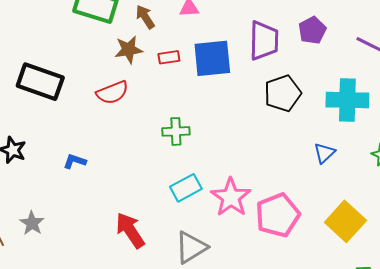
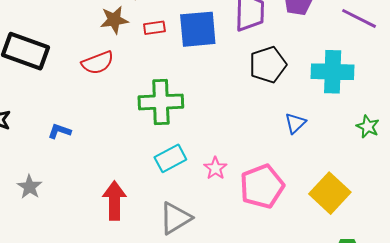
green cross: (176, 131) -> (161, 102), size x1.6
blue triangle: (324, 153) -> (295, 123), moved
pink star: (231, 197) -> (215, 168), size x0.6
gray star: (32, 223) -> (30, 187), moved
red arrow: (130, 230) -> (114, 201), turned 33

